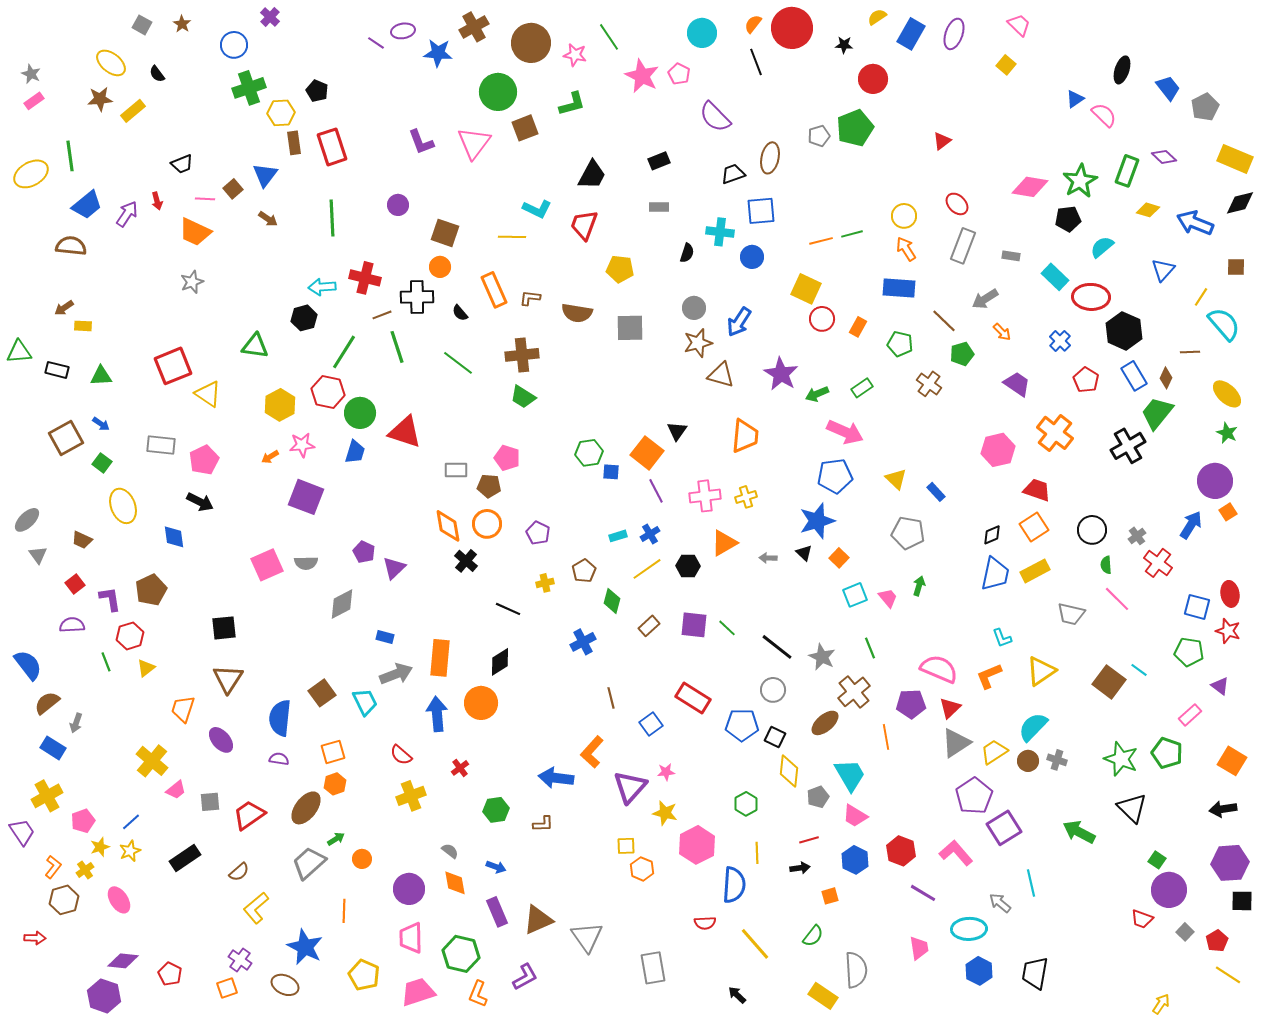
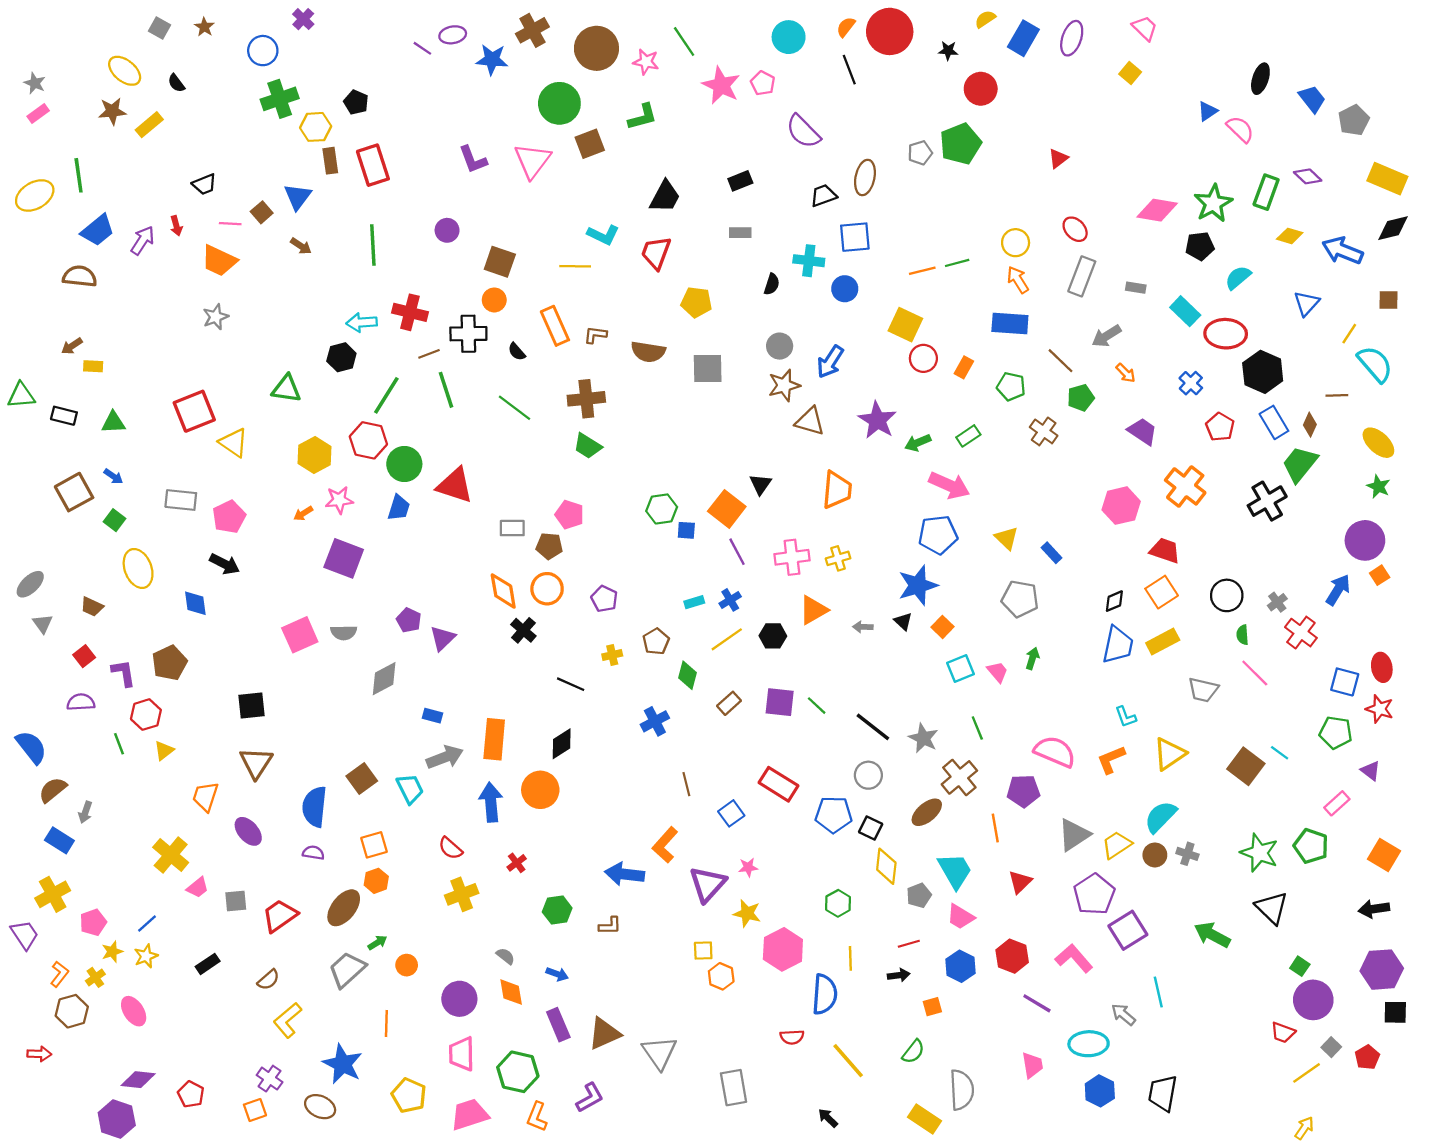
red triangle: (950, 708) -> (1020, 882), moved
black rectangle: (185, 858) -> (208, 964), size x0.7
yellow line: (1228, 975) -> (1307, 1073), moved, turned -68

